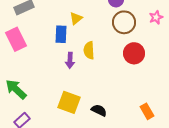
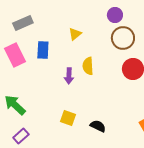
blue rectangle: (61, 34) -> (43, 50), moved
yellow square: (69, 102) -> (68, 118), size x0.7

